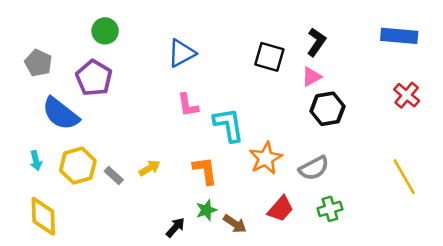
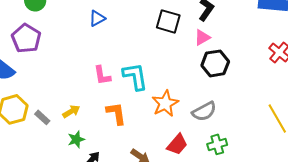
blue triangle: (182, 53) -> (97, 18), size x0.7
pink L-shape: (188, 105) -> (102, 75), moved
green star: (206, 210) -> (76, 139), moved

